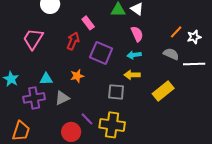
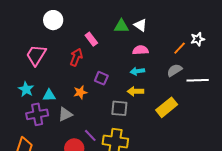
pink semicircle: (137, 34) -> (140, 50), turned -70
white star: (194, 37) -> (198, 39), moved
purple square: (101, 53) -> (101, 78), moved, size x0.6
gray semicircle: (171, 54) -> (175, 70), turned -56
cyan star: (11, 79) -> (26, 89), moved

